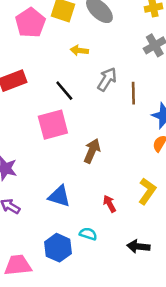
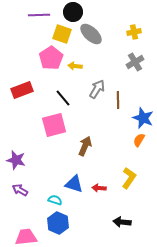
pink pentagon: (30, 23) -> (51, 58), moved
blue triangle: (59, 196) -> (74, 184), moved
red arrow: (110, 204) -> (99, 188), turned -56
cyan semicircle: (88, 234) -> (55, 200), moved

